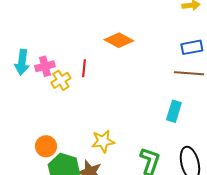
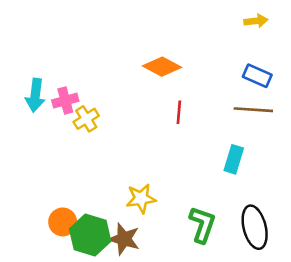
blue rectangle: (192, 47) -> (257, 76), turned 35
red line: (84, 68) -> (179, 112), moved
orange circle: (46, 146) -> (63, 222), moved

